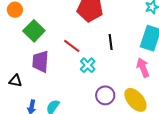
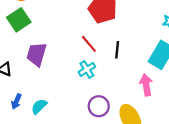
green square: (34, 31) -> (19, 20), moved
red line: (72, 46) -> (89, 44), moved

